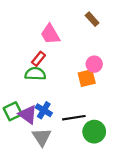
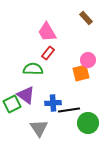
red rectangle: (38, 59) -> (48, 53), moved
blue cross: (44, 110) -> (53, 103), moved, turned -35
purple triangle: (28, 114) -> (26, 95), moved

